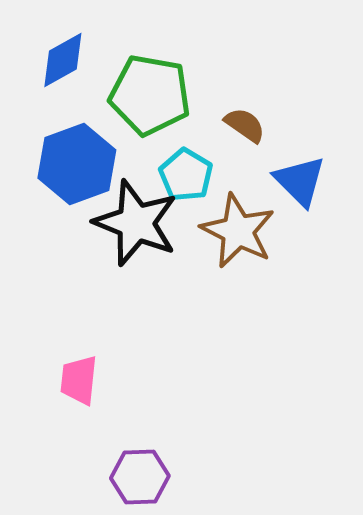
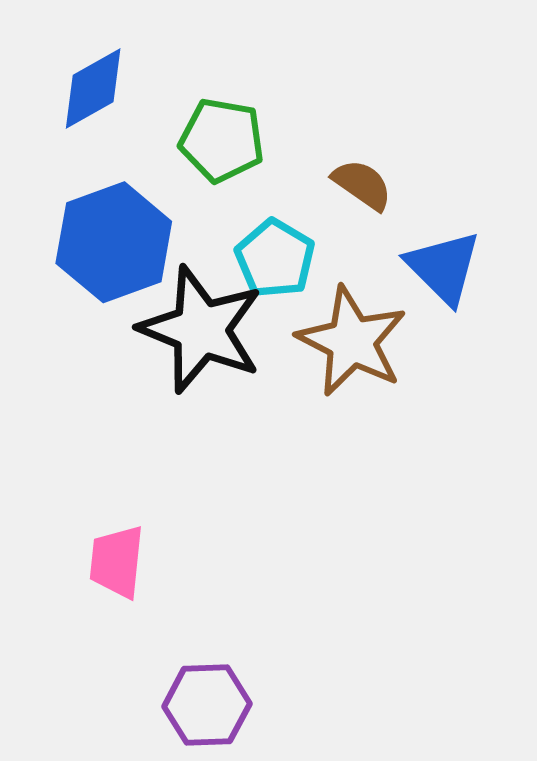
green pentagon: (150, 95) -> (222, 140), size x0.7

